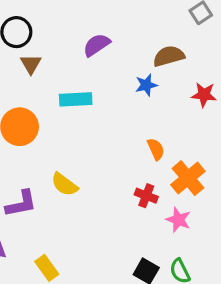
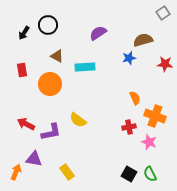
brown triangle: (31, 64) -> (57, 56), moved, turned -32
orange cross: (188, 178) -> (155, 116), turned -30
red cross: (146, 196) -> (129, 127), turned -32

